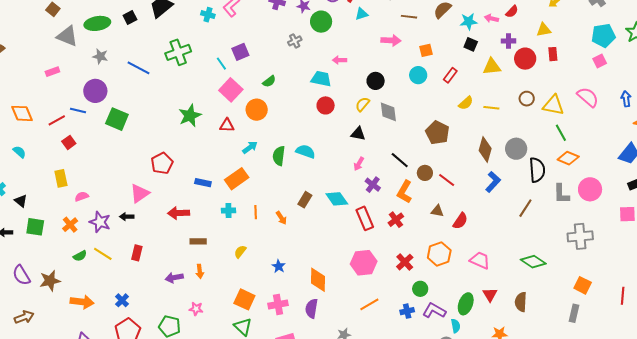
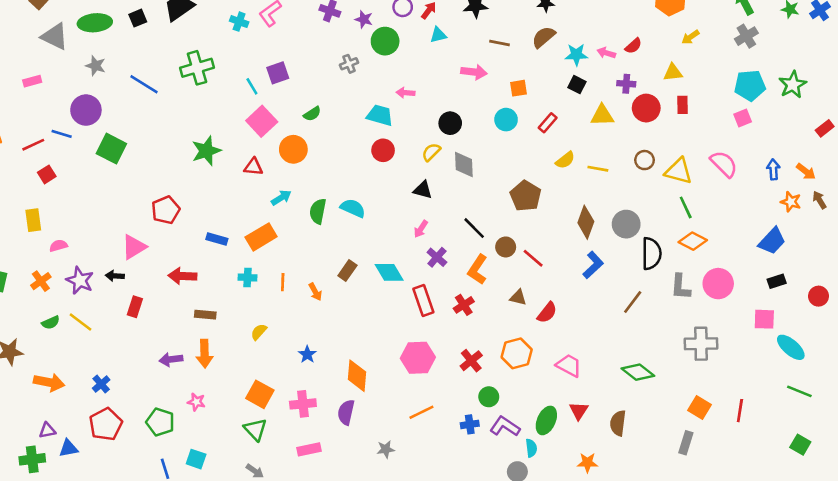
red rectangle: (137, 253) -> (135, 307), moved
orange arrow: (200, 271) -> (205, 354), size x1.5
red line: (623, 296) -> (740, 411), moved

